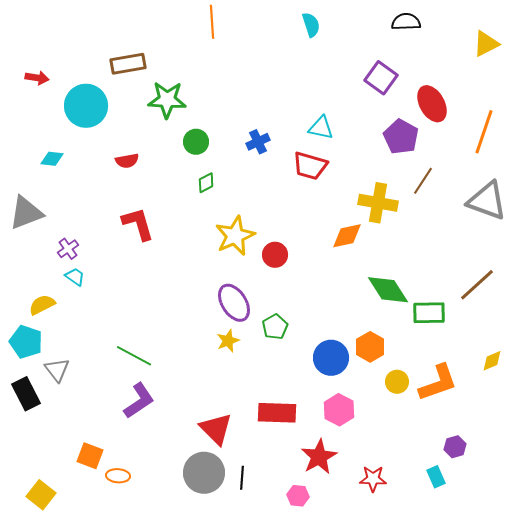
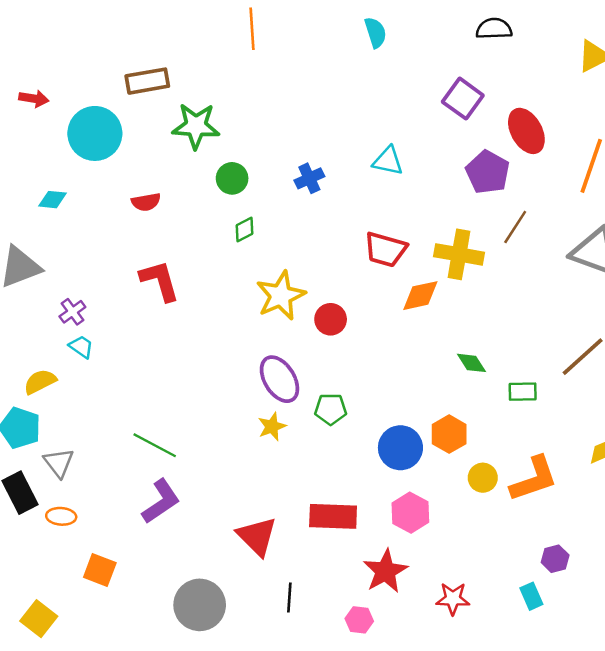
red trapezoid: (310, 166) -> (385, 249), moved
green diamond: (388, 290) -> (472, 363), size x0.6
green rectangle: (429, 313) -> (523, 392), size x0.7
green pentagon: (275, 327) -> (331, 409), turned 30
gray circle: (204, 473) -> (200, 605), moved
orange ellipse: (118, 476) -> (61, 516), moved

